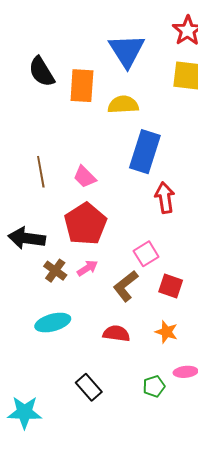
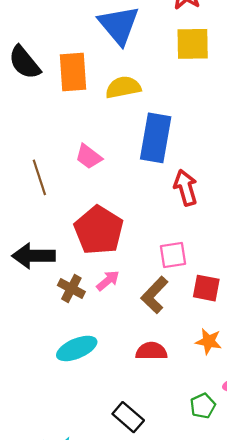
pink trapezoid: (85, 177) -> (89, 157), moved
pink square: (146, 254) -> (173, 255), turned 30

